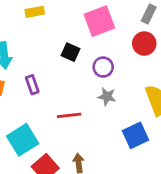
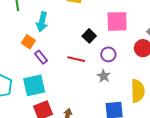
purple rectangle: (32, 85) -> (41, 57), moved, turned -40
red line: (69, 115) -> (76, 59), moved

